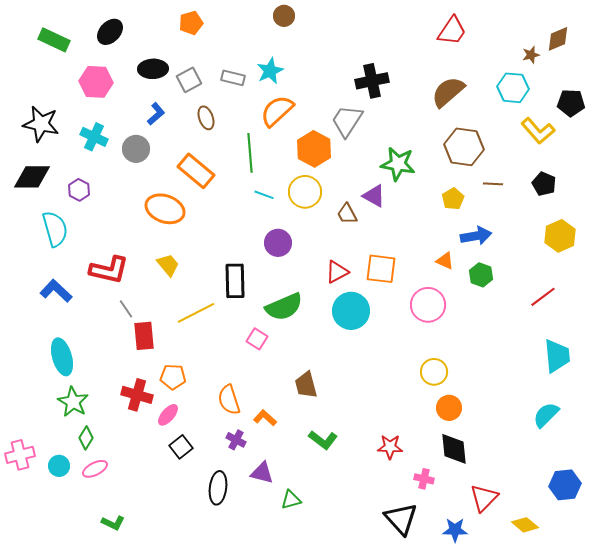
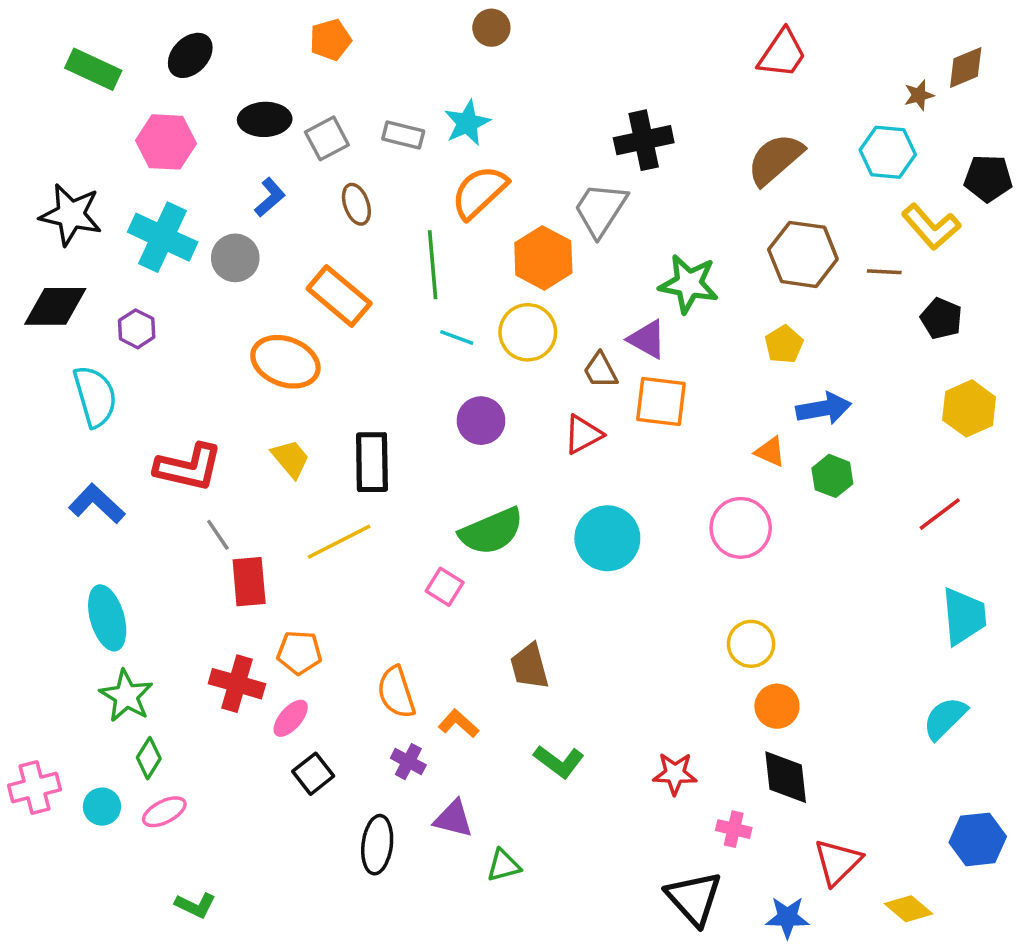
cyan cross: (94, 137) -> (163, 237), size x1.4
brown line: (493, 184) -> (884, 272), moved
orange square: (381, 269) -> (661, 402), moved
red triangle: (337, 272) -> (583, 434), moved
black rectangle: (235, 281) -> (372, 462), moved

